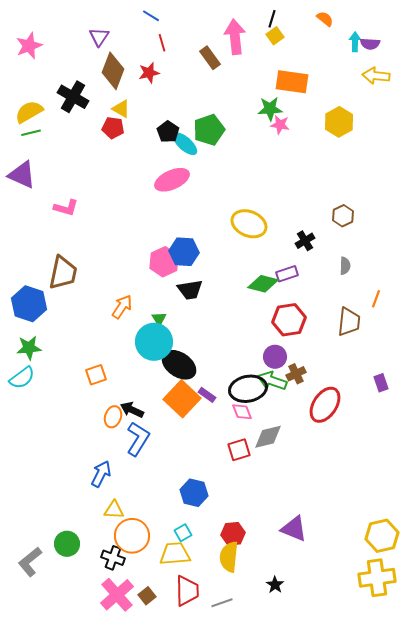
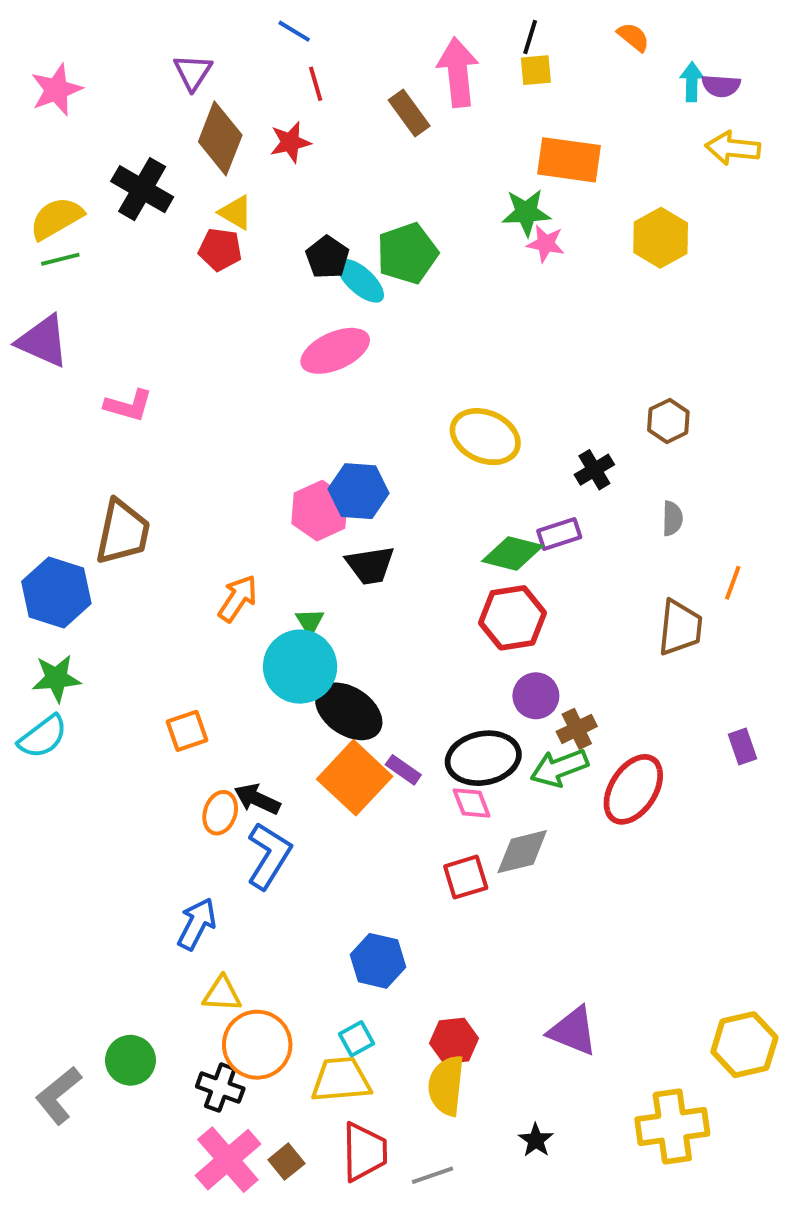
yellow square: (275, 36) -> (536, 70), turned 30
red hexagon: (289, 320) -> (512, 618), moved
green arrow: (272, 381) -> (559, 768), moved, turned -40
yellow cross: (377, 578) -> (672, 1127), moved

